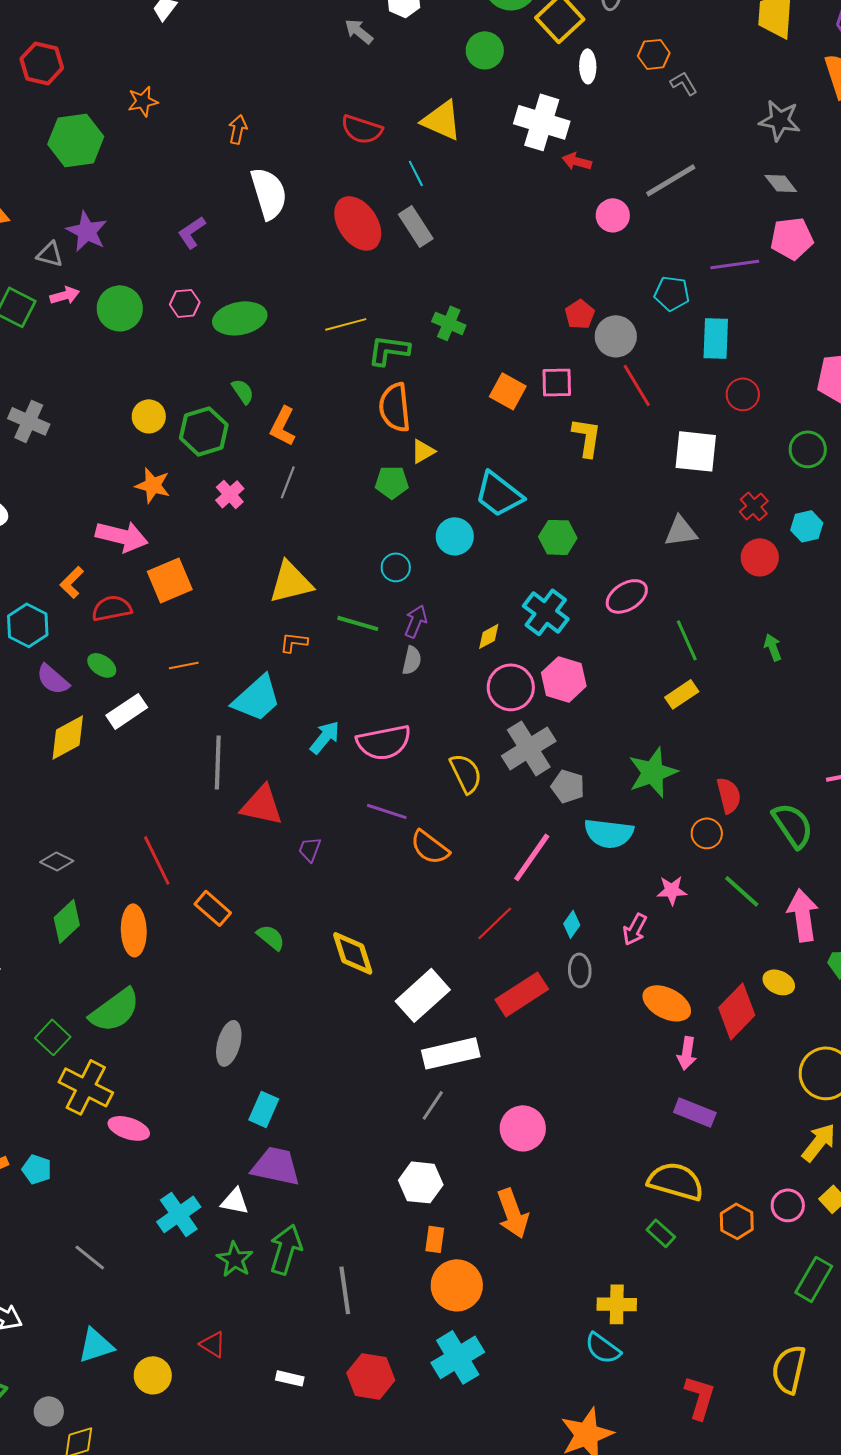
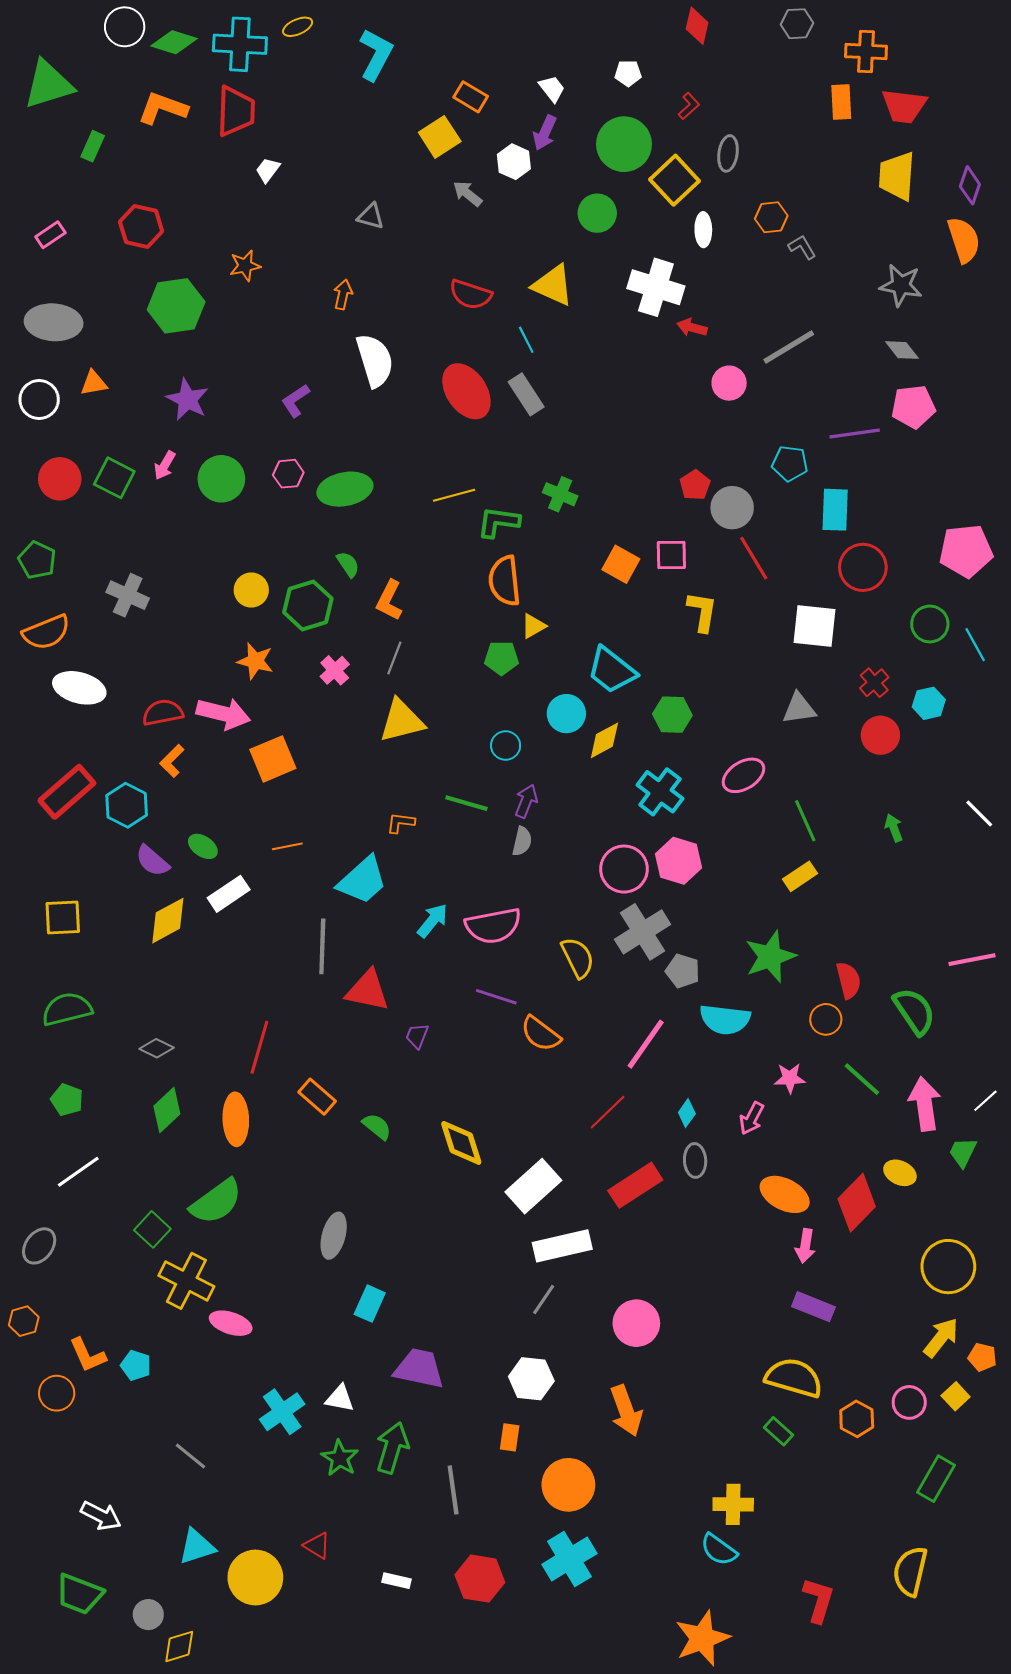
gray triangle: (50, 254) -> (371, 216), moved
pink arrow: (65, 295) -> (165, 465), turned 136
red circle: (743, 394) -> (863, 567), size x1.4
yellow triangle: (291, 582) -> (402, 721), moved
red semicircle: (112, 608) -> (163, 713), moved
yellow diamond: (489, 636) -> (604, 740), moved, size x1.4
red line: (157, 860) -> (259, 1047), turned 42
purple trapezoid: (276, 1166) -> (419, 1368), moved
orange rectangle: (435, 1239) -> (510, 1437), moved
yellow circle: (153, 1375) -> (255, 1577), size x1.4

